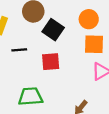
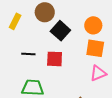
black line: (19, 50) -> (28, 54), moved

